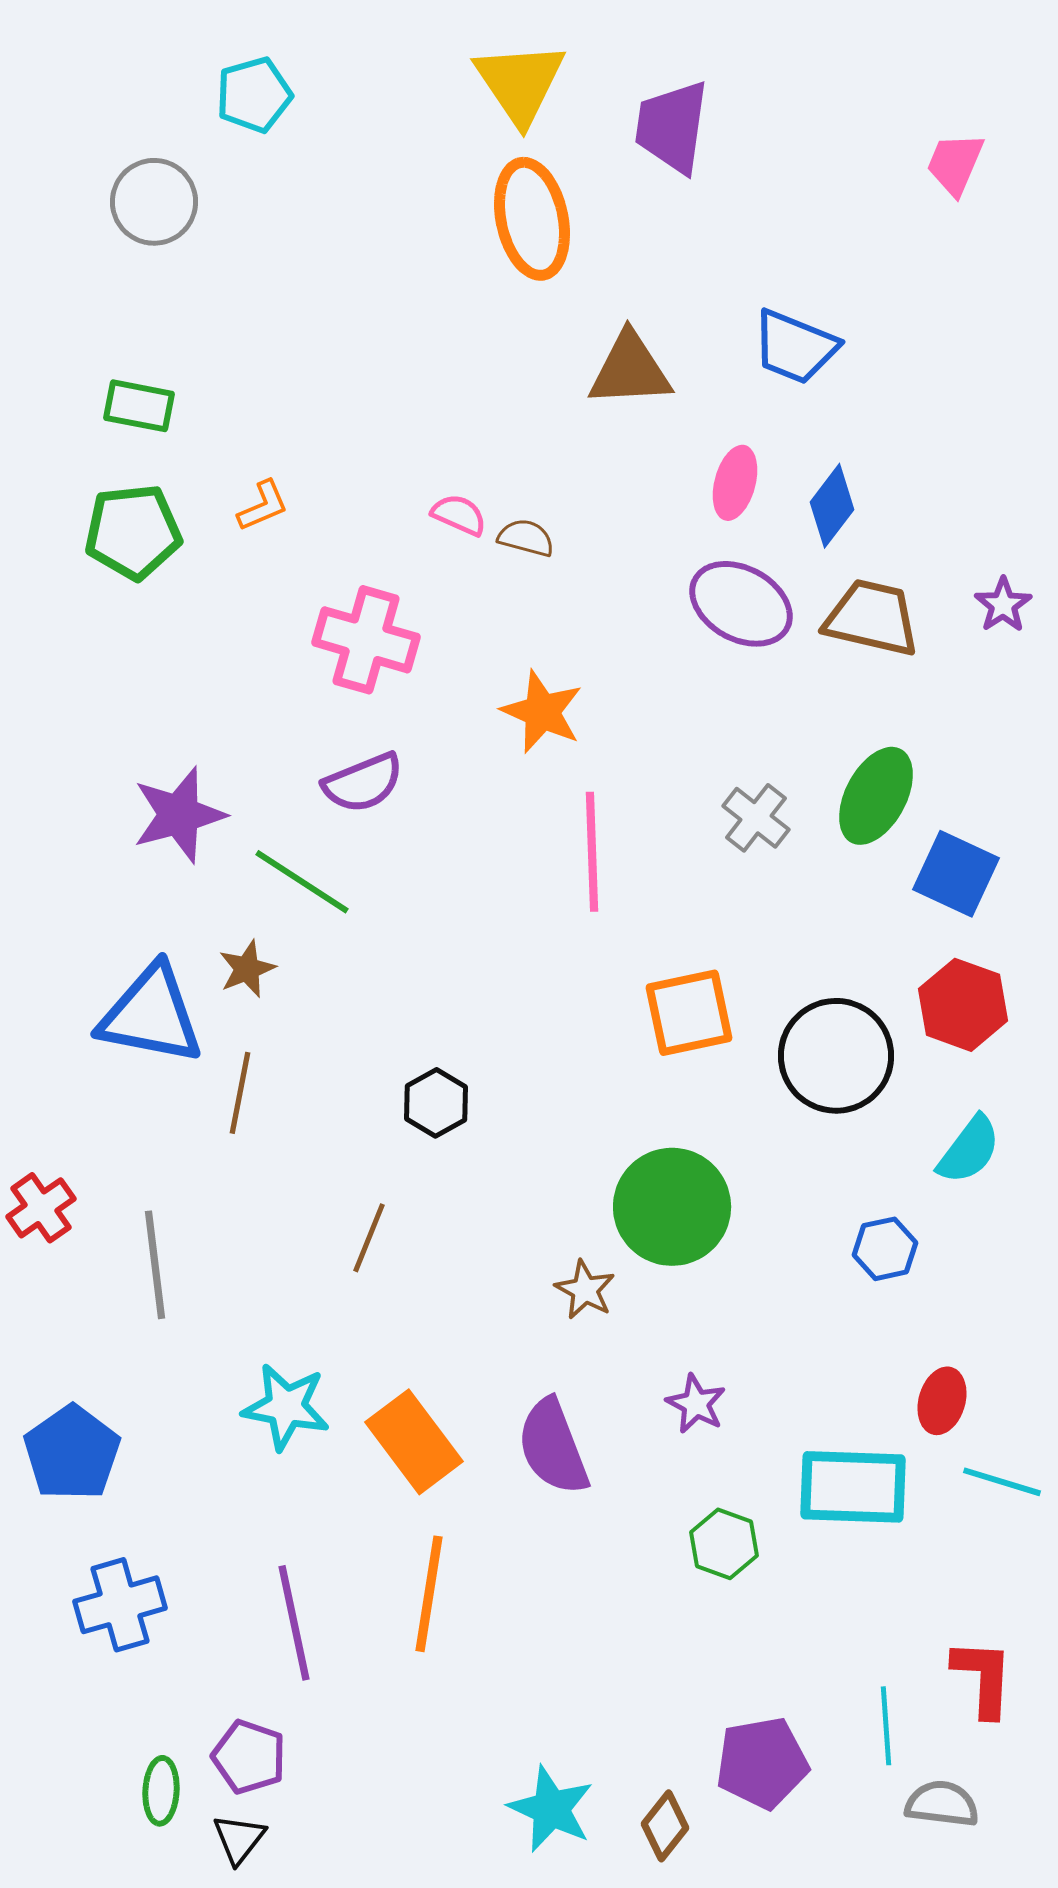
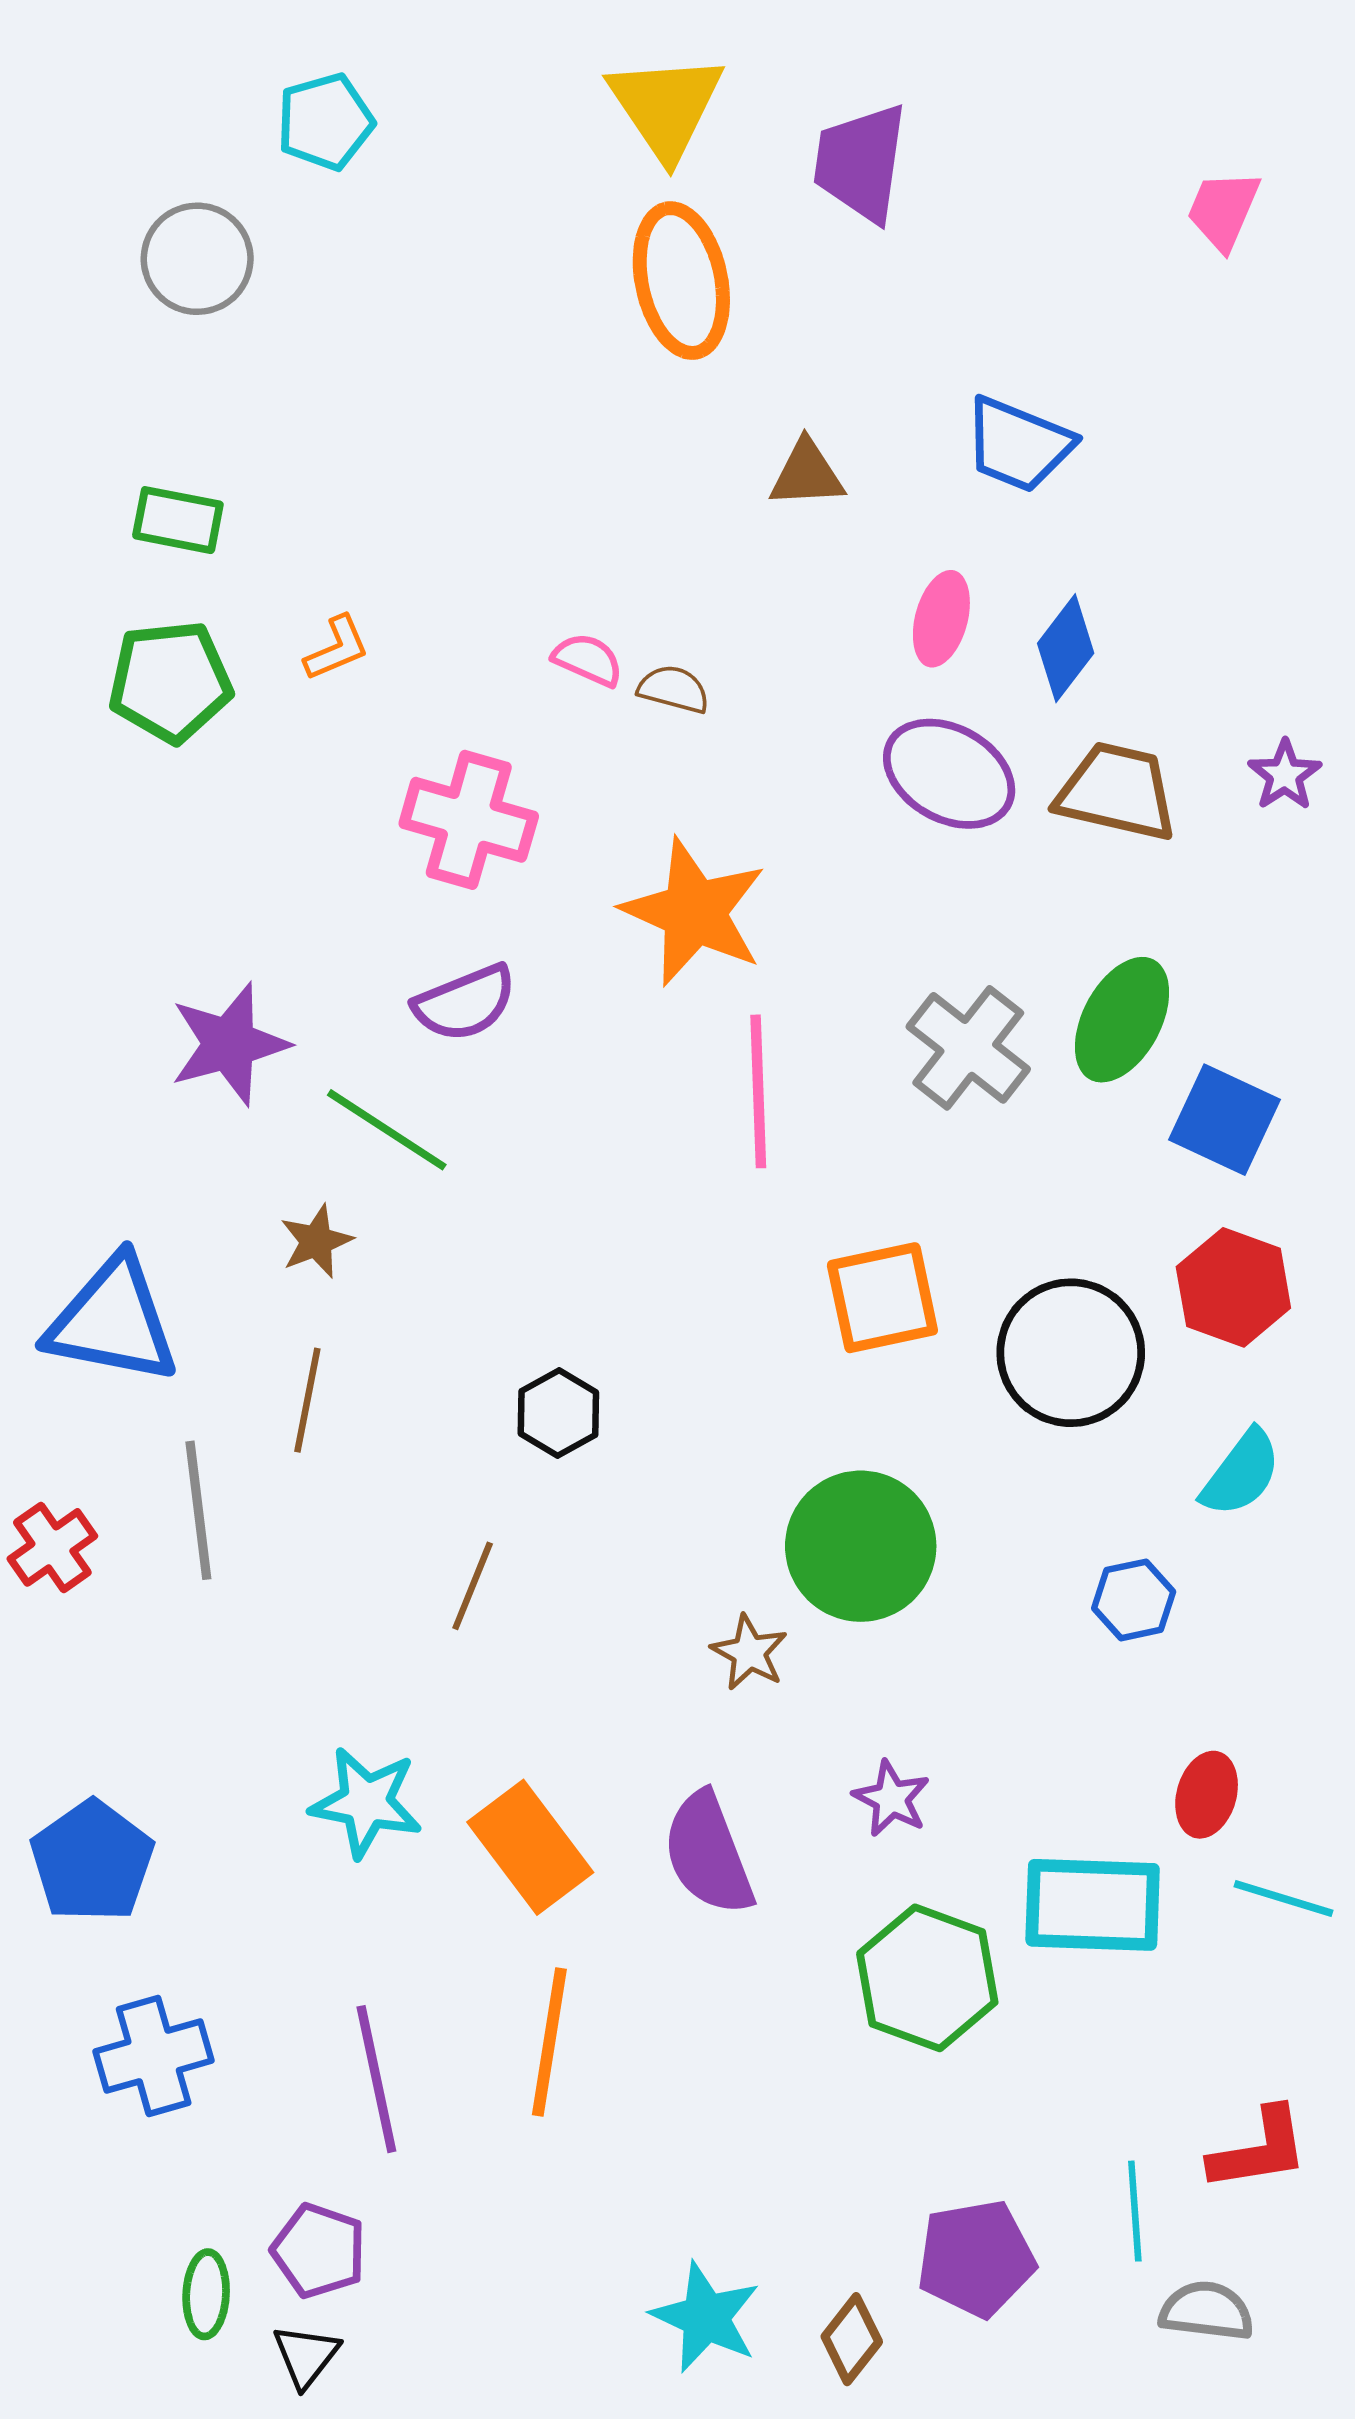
brown triangle: (630, 370) -> (807, 474), size x0.7
orange star: (542, 712) -> (694, 912), size x1.4
gray cross: (756, 818) -> (968, 1048), size x1.4
blue triangle: (151, 1015) -> (113, 1321), moved
gray line: (155, 1265) -> (198, 1510), moved
green hexagon: (724, 1544) -> (927, 1978), size x1.6
red L-shape: (983, 1678) -> (1259, 2150), turned 78

